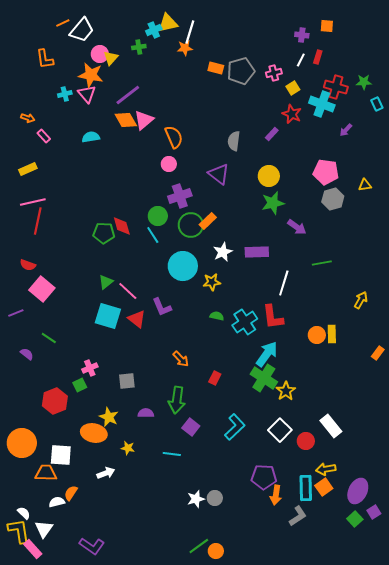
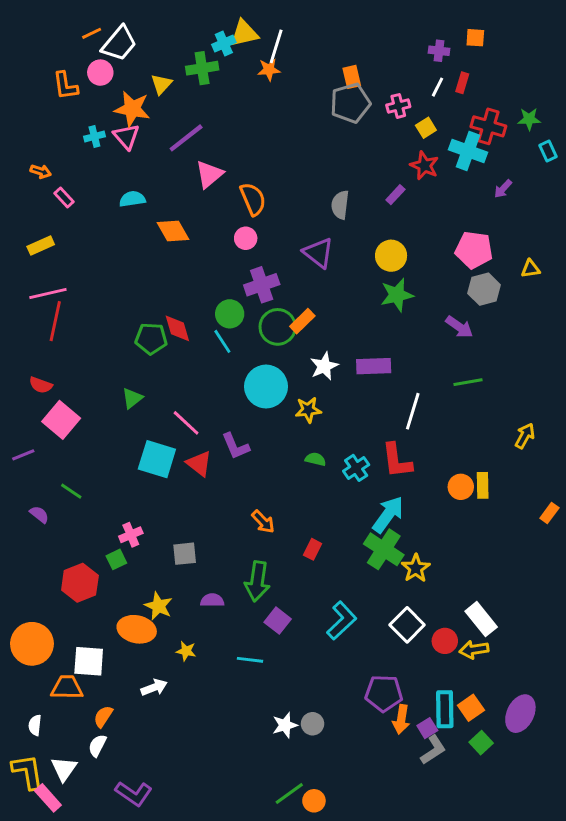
green cross: (139, 47) -> (202, 68), size x1.5
pink circle: (100, 54) -> (100, 73), moved
orange rectangle: (216, 68) -> (352, 77), moved, turned 63
orange diamond: (126, 120) -> (173, 231), moved
purple arrow: (297, 227) -> (459, 327), moved
green triangle: (106, 282) -> (132, 398), moved
cyan cross: (245, 322) -> (356, 468), size x0.7
yellow arrow: (326, 469) -> (474, 650), moved
white semicircle: (57, 502) -> (97, 746), moved, turned -49
purple square: (374, 512) -> (427, 728), moved
white semicircle: (24, 513) -> (35, 725), moved, turned -128
green square: (355, 519) -> (481, 743), moved

